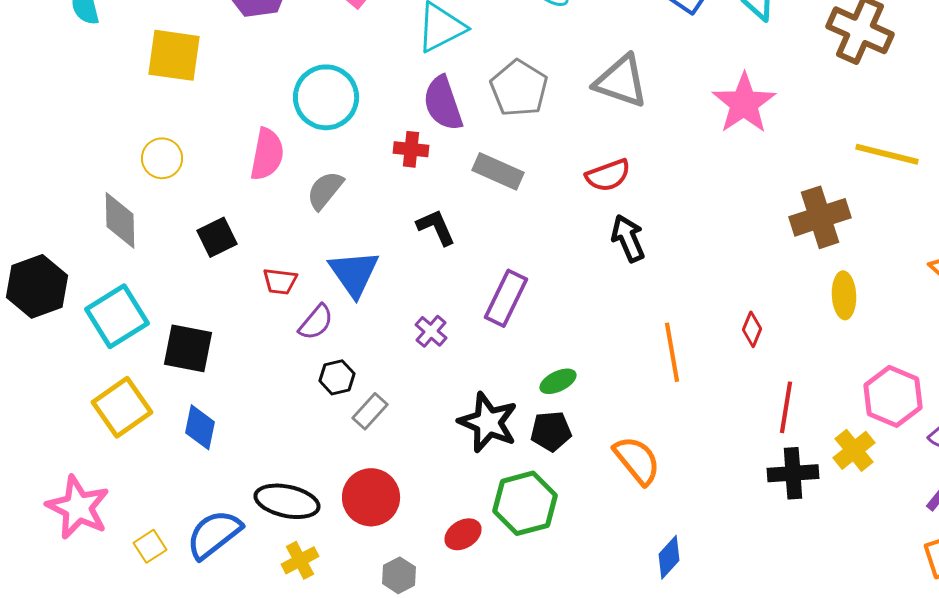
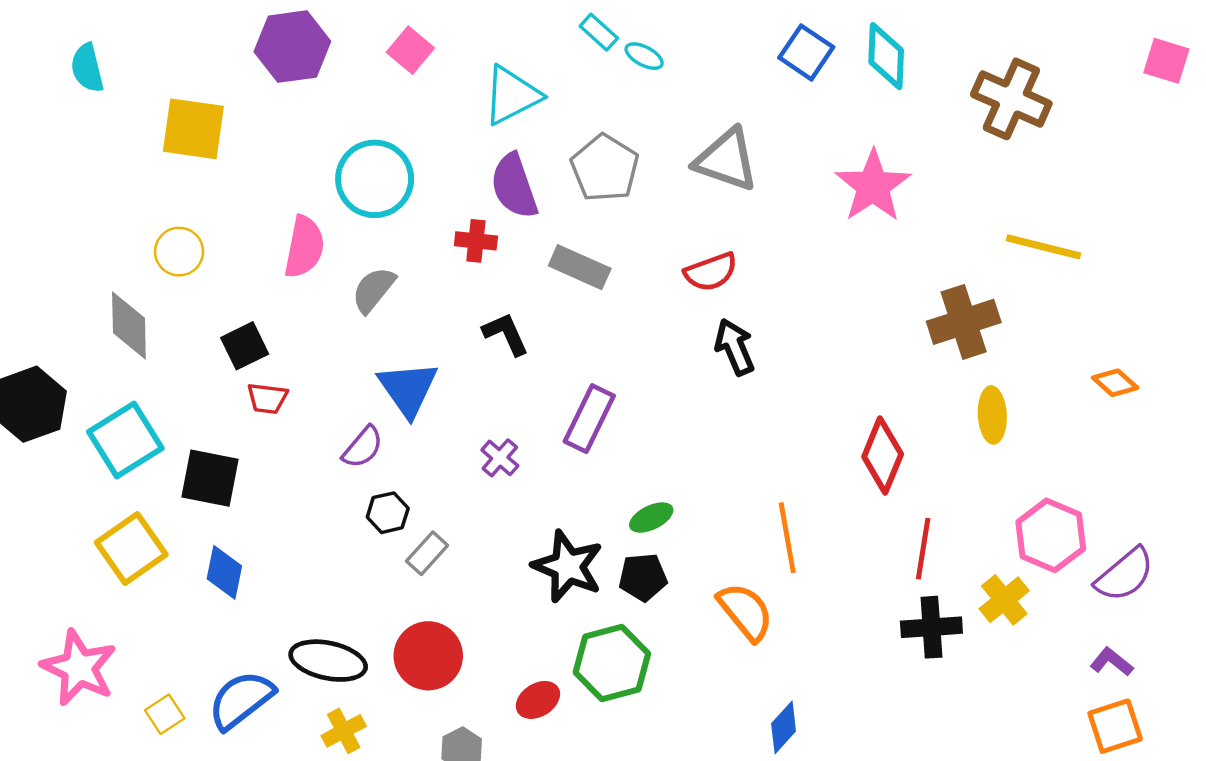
red trapezoid: (280, 281) -> (267, 398), moved
red diamond: (752, 329) -> (883, 456), size x1.8
orange line: (672, 352) -> (787, 538), moved

